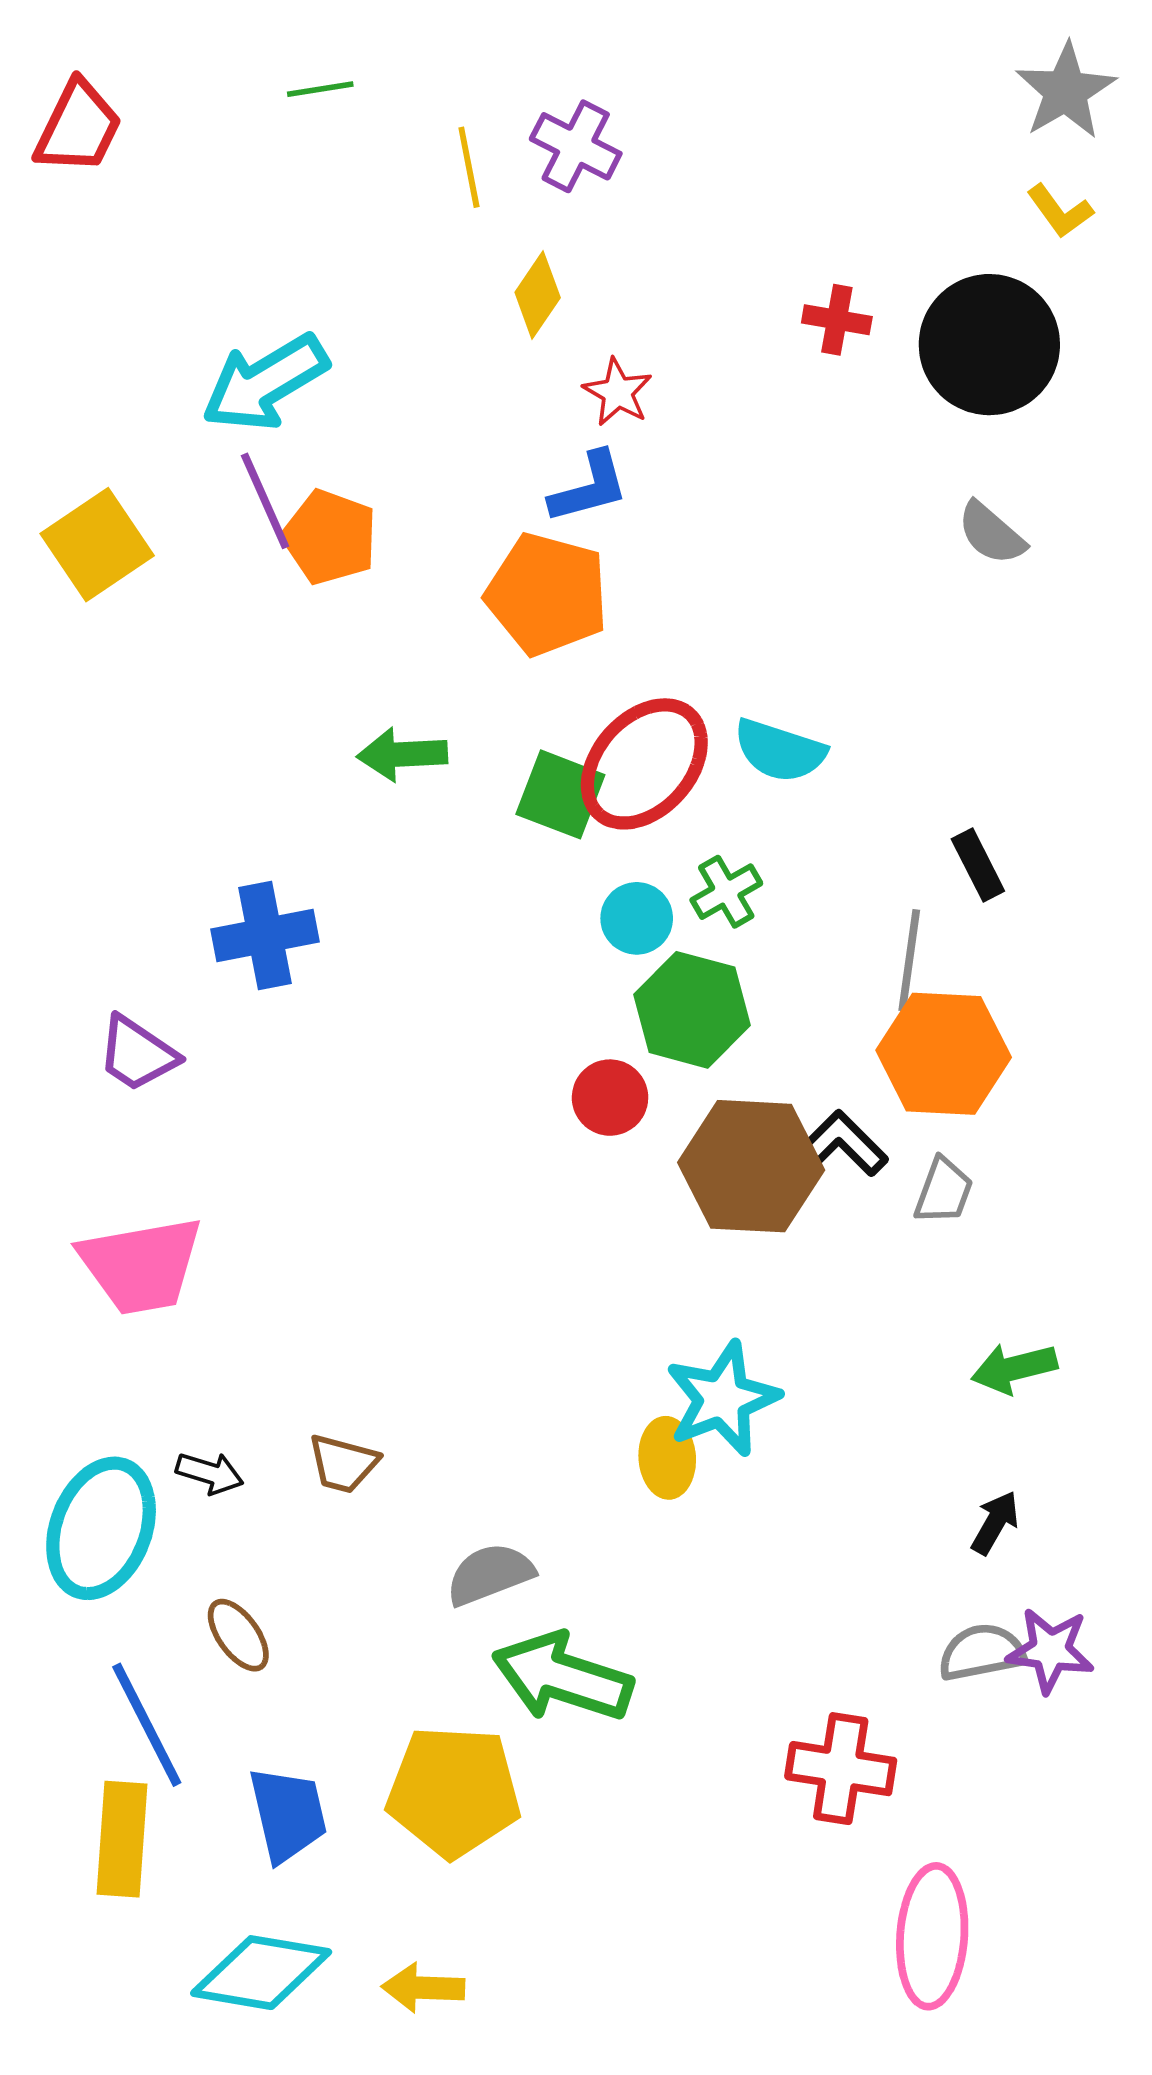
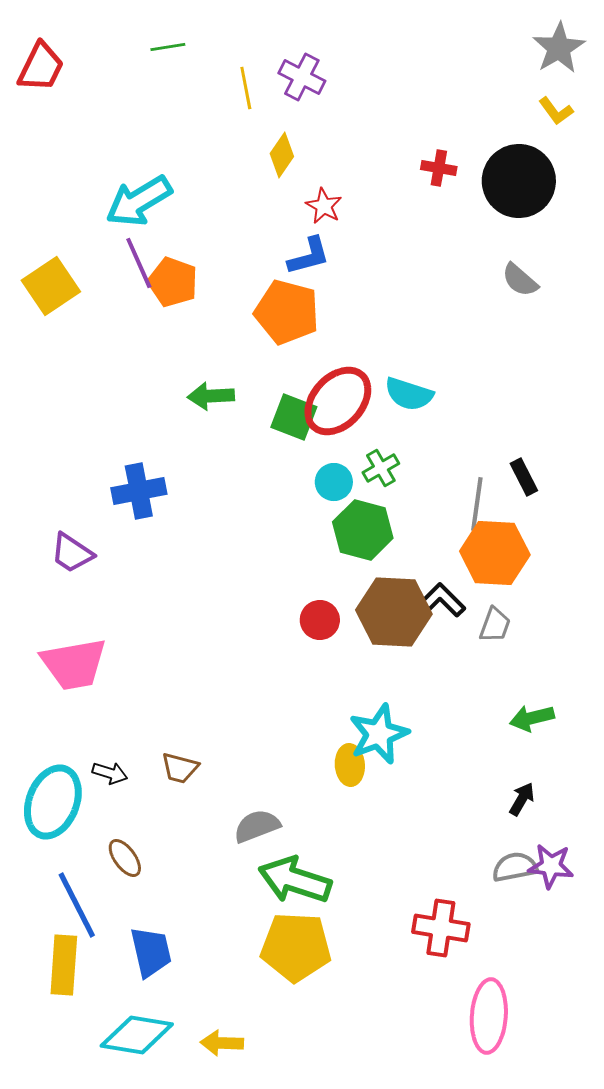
black rectangle: (978, 865) -> (524, 477), moved
red circle: (610, 1098) -> (320, 620), moved
yellow pentagon: (454, 1791) -> (296, 947), moved

